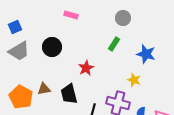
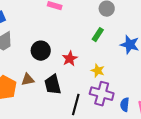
black circle: (52, 47) -> (41, 51), moved
yellow star: (134, 80) -> (98, 71), moved

